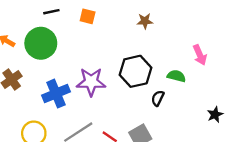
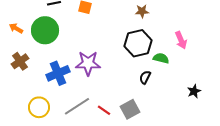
brown star: (145, 21) -> (142, 11), moved
black hexagon: (135, 71) -> (138, 43), moved

